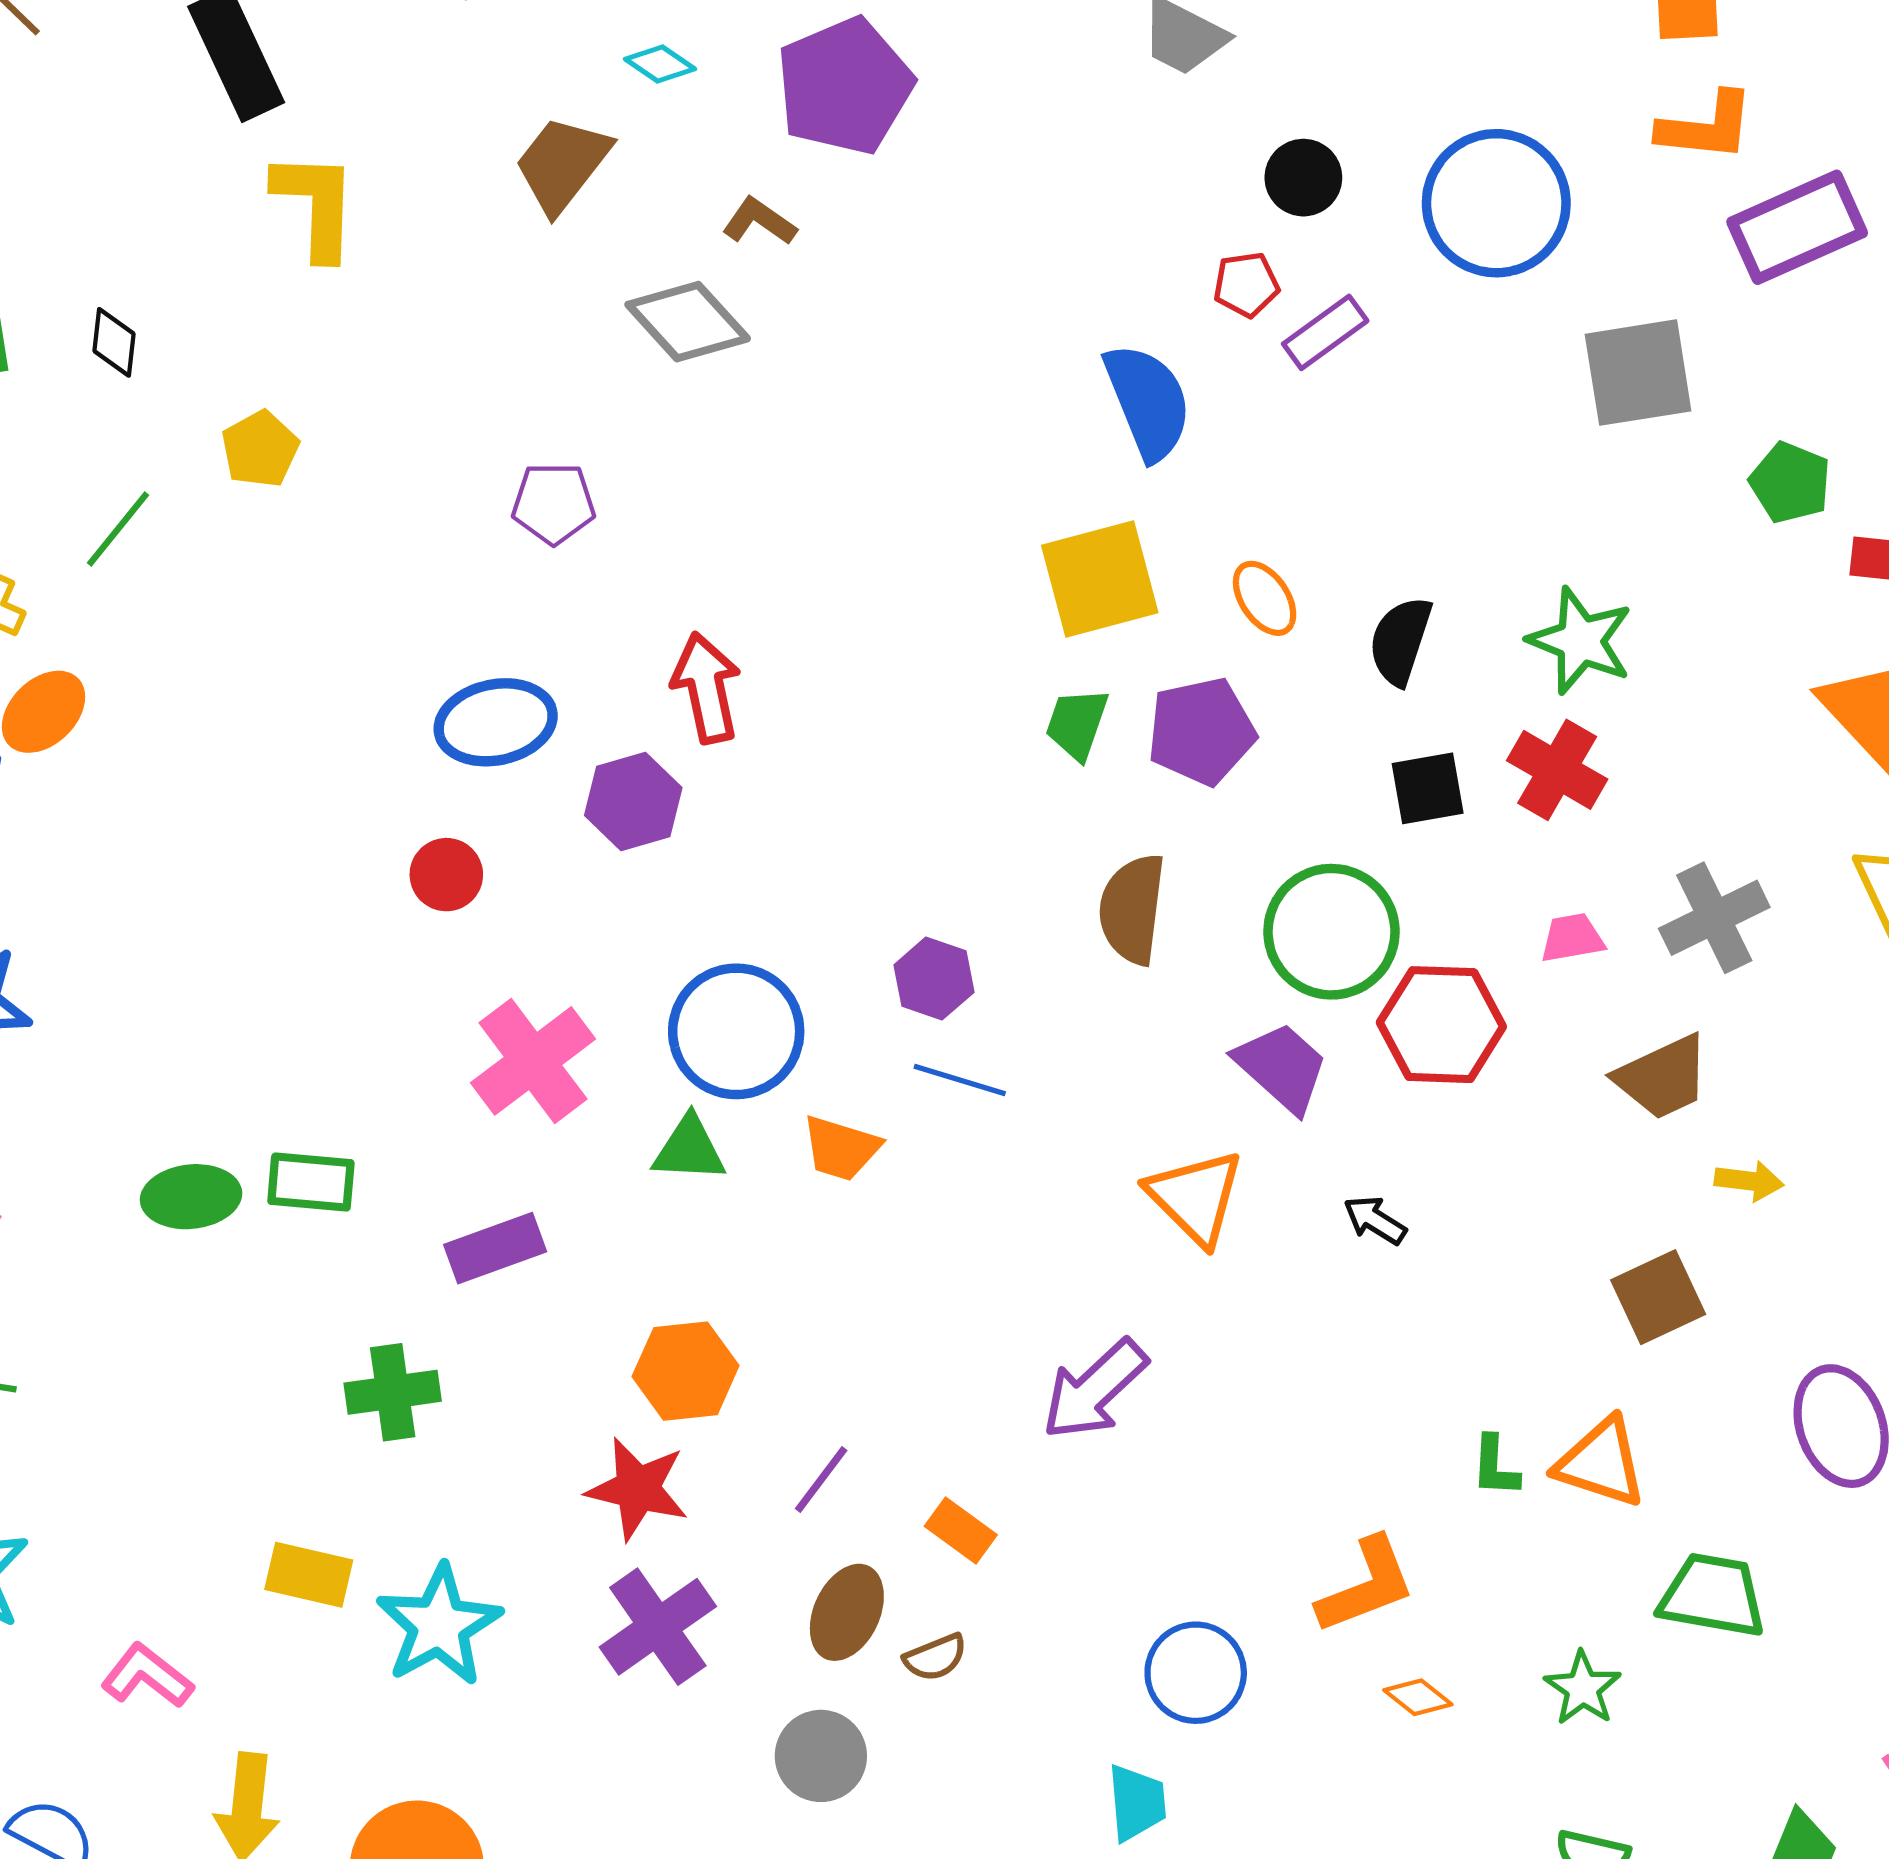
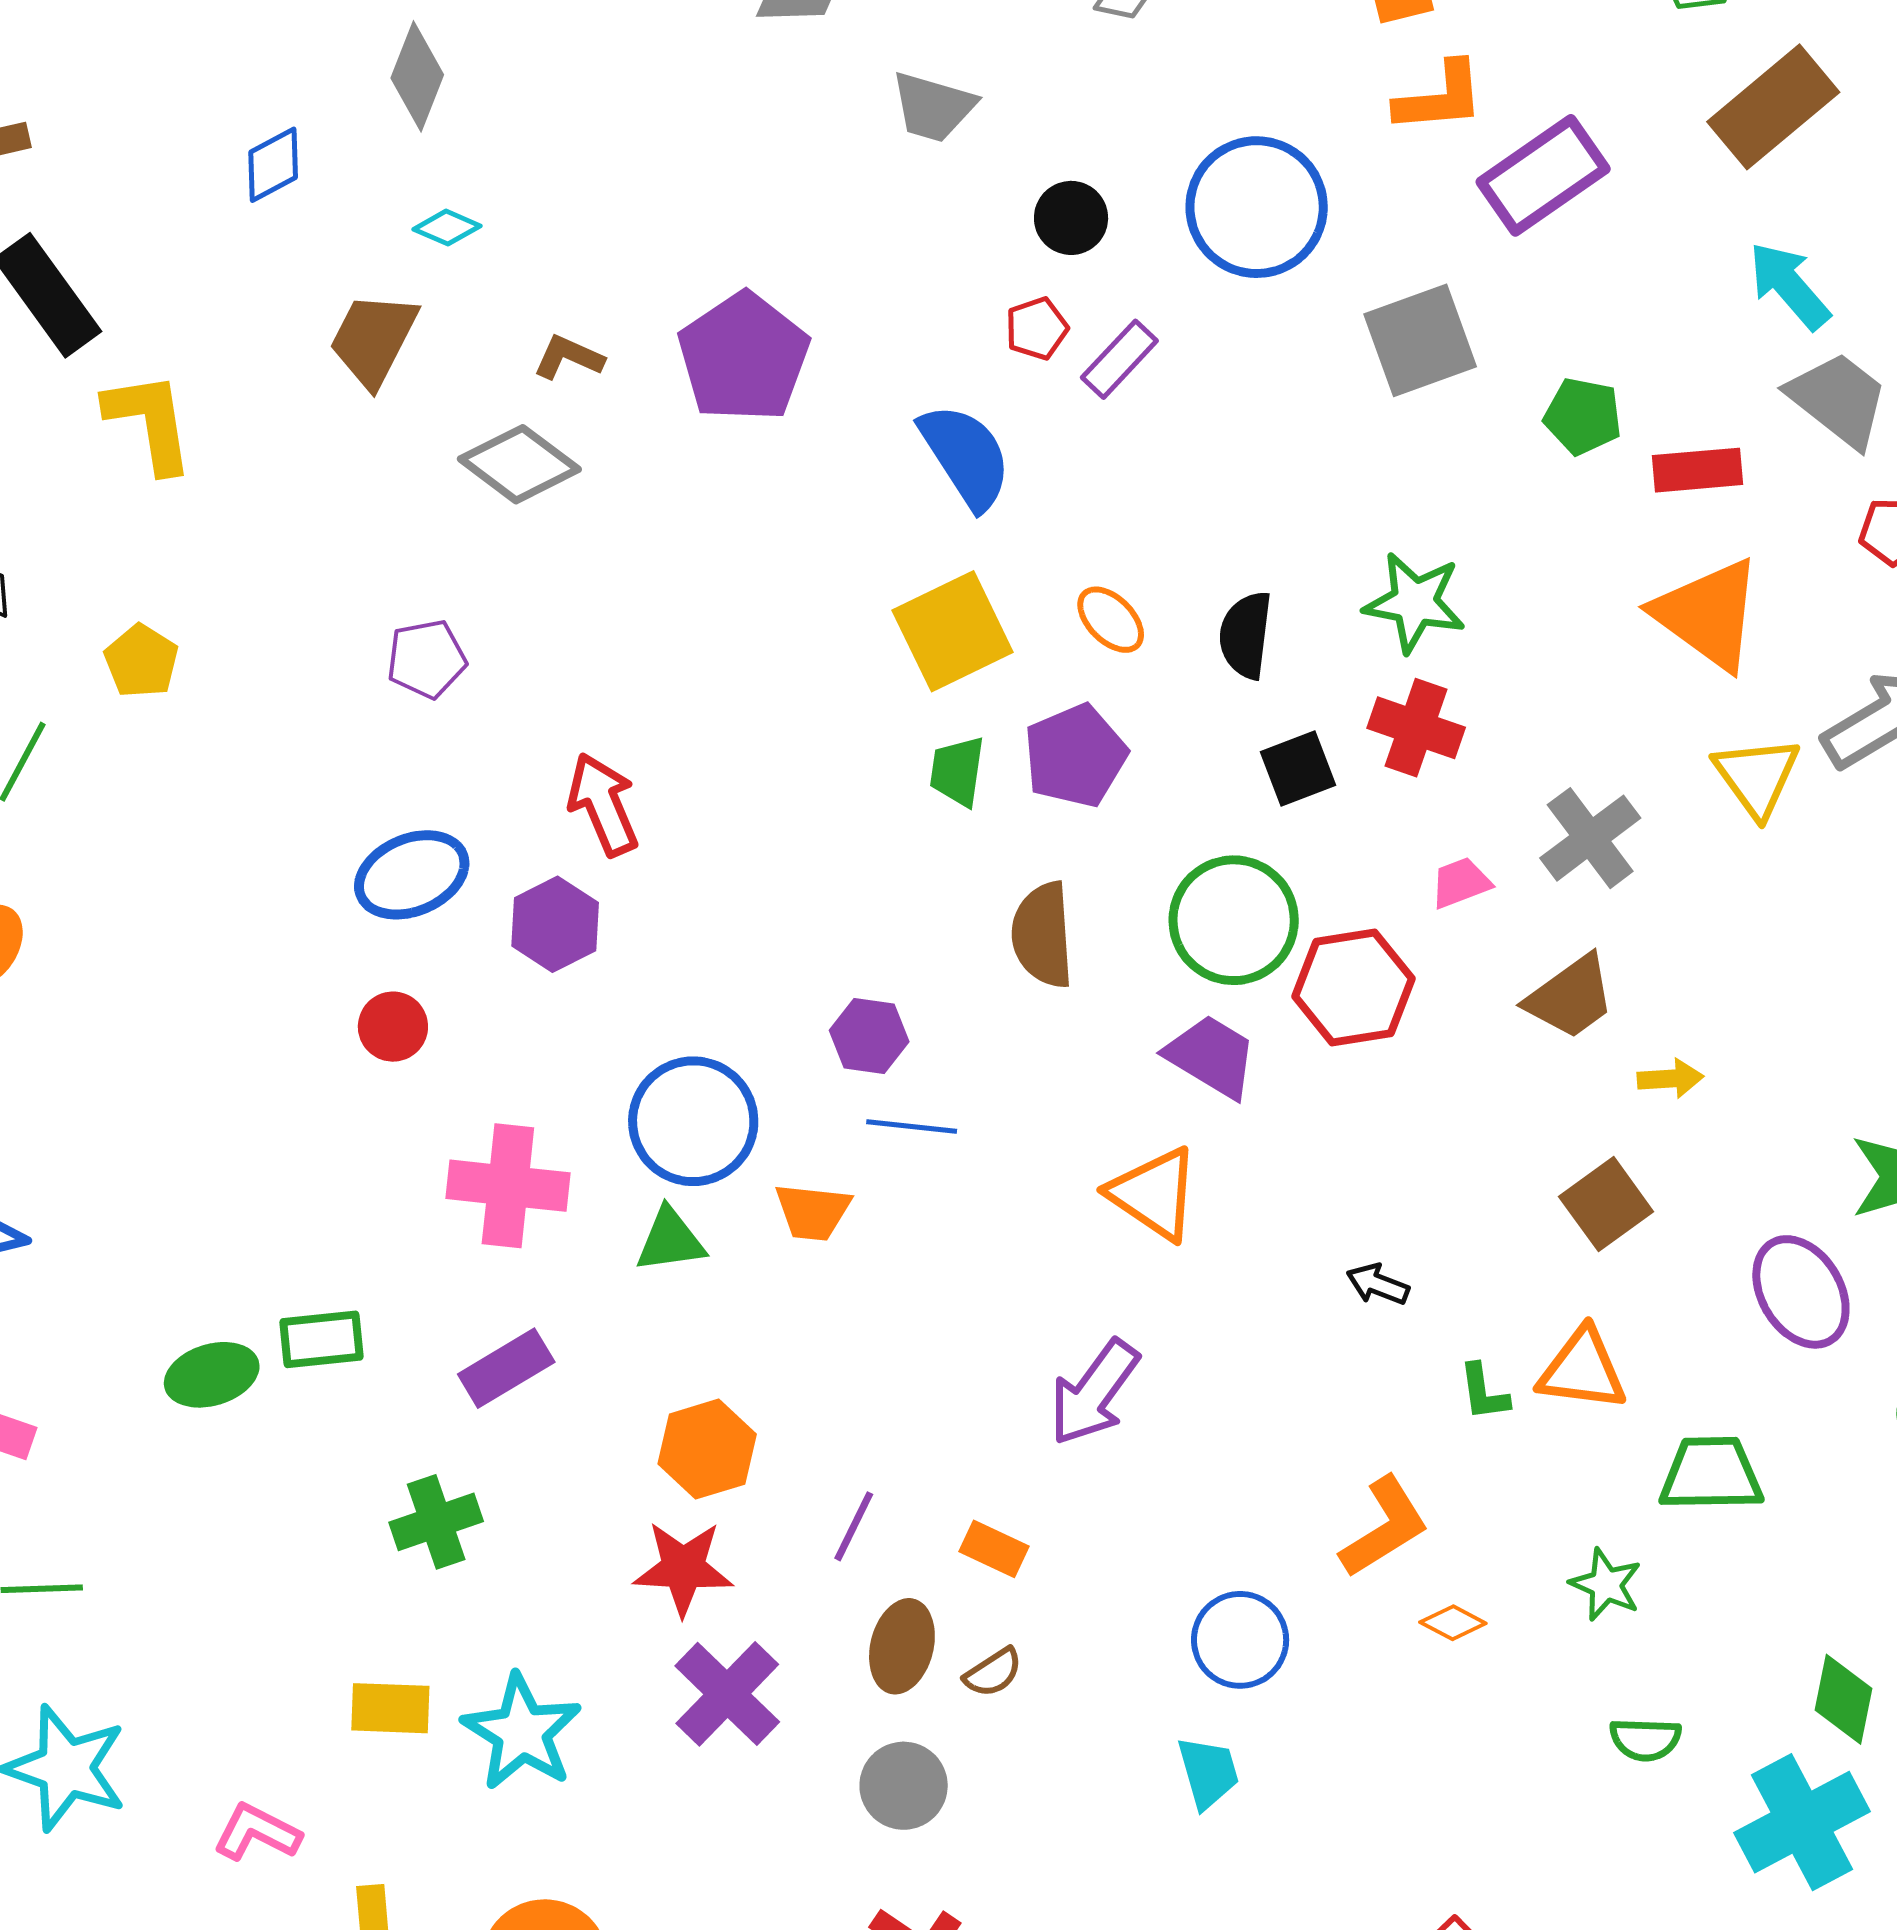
purple pentagon: (845, 86) -> (744, 357), moved
pink cross: (533, 1061) -> (508, 1186), turned -36
black arrow: (1375, 1220) -> (1378, 1284), moved

